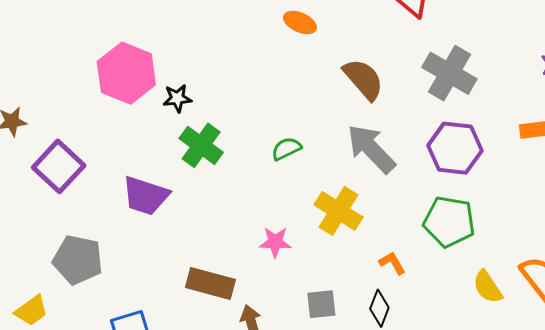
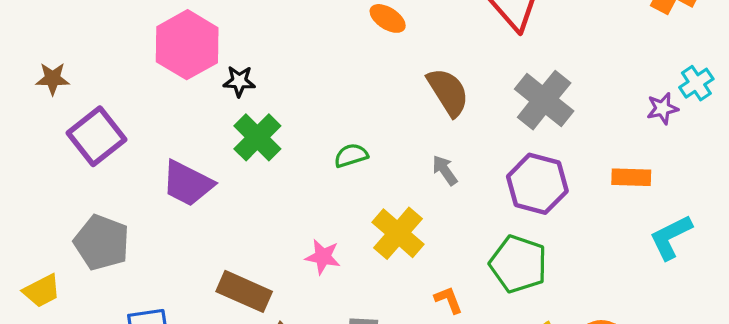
gray arrow: (371, 149) -> (445, 170), size x0.5

